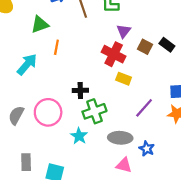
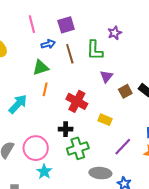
green triangle: (40, 24) -> (41, 68), moved
brown square: (145, 47) -> (125, 91), turned 32
red cross: (114, 54) -> (77, 101), moved
cyan star: (79, 136) -> (44, 172), moved

